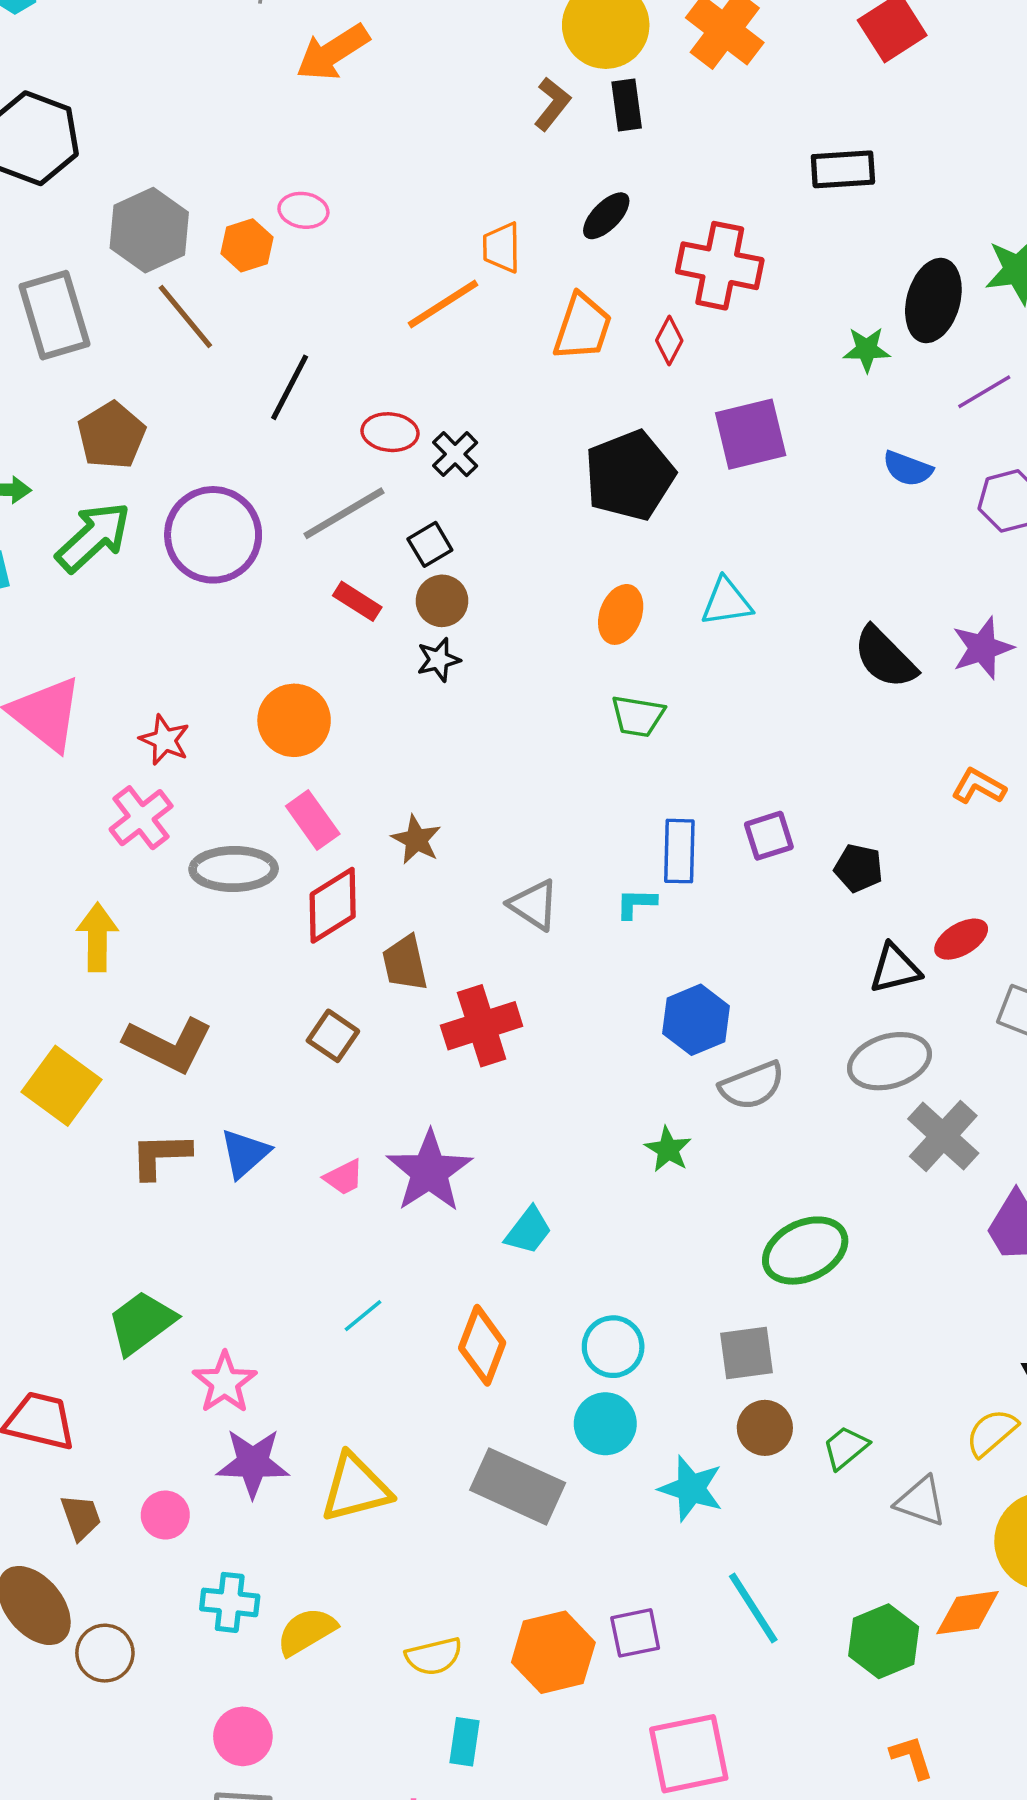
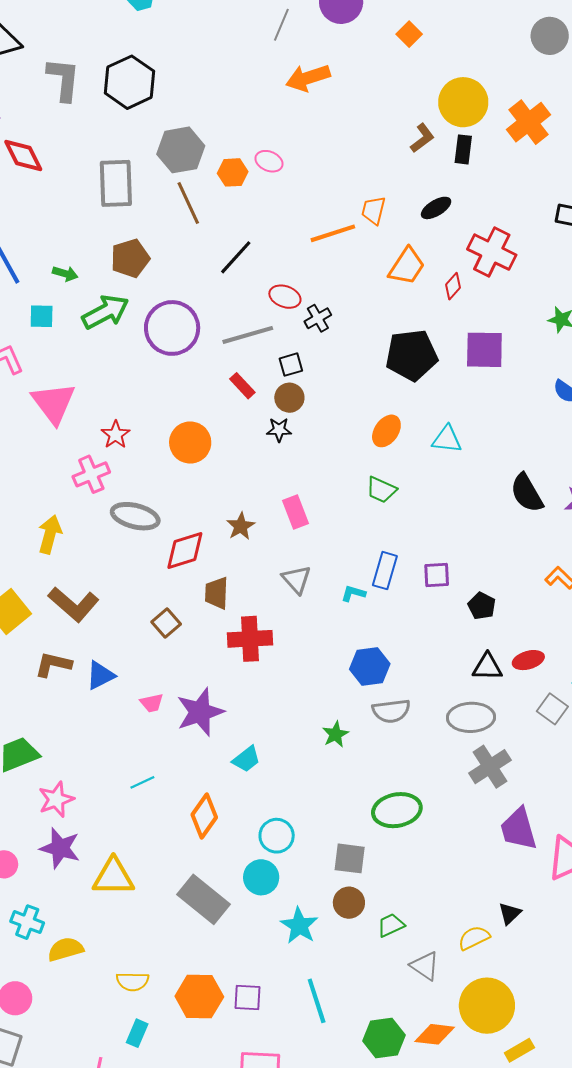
pink rectangle: (313, 820) -> (296, 512), moved

